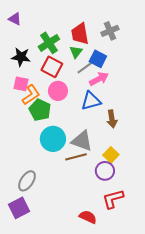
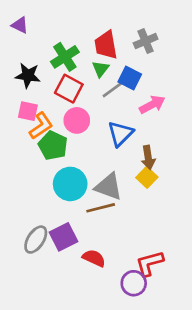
pink arrow: (99, 79) -> (152, 105), moved
blue triangle: (91, 101) -> (120, 134), turned -30
yellow square: (111, 155) -> (147, 177), moved
purple circle: (105, 171) -> (134, 283), moved
purple square: (19, 208) -> (64, 237), moved
red semicircle: (88, 217) -> (94, 258), moved

